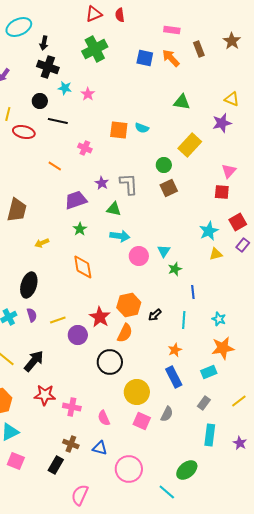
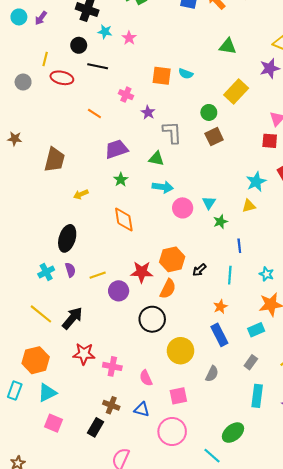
purple star: (102, 183) -> (148, 112), moved
yellow triangle: (216, 254) -> (249, 206), moved
red star: (100, 317) -> (142, 272), turned -30
pink square: (142, 421) -> (178, 396), moved, turned -36

